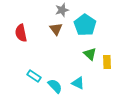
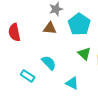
brown triangle: (56, 29) -> (50, 28), turned -48
cyan semicircle: (55, 86) -> (49, 63), moved

